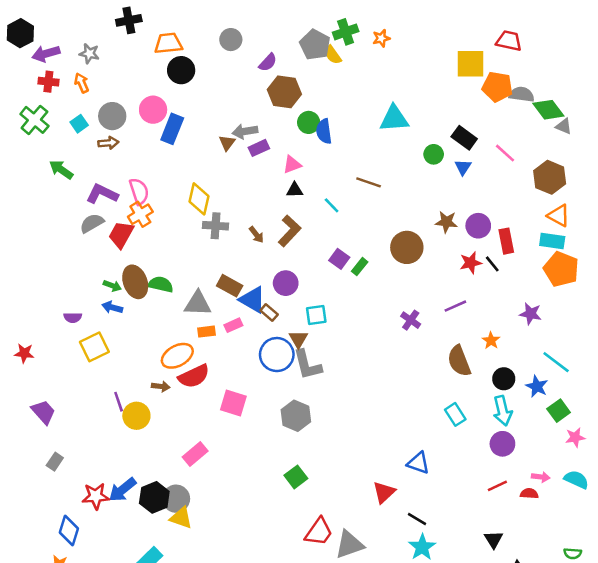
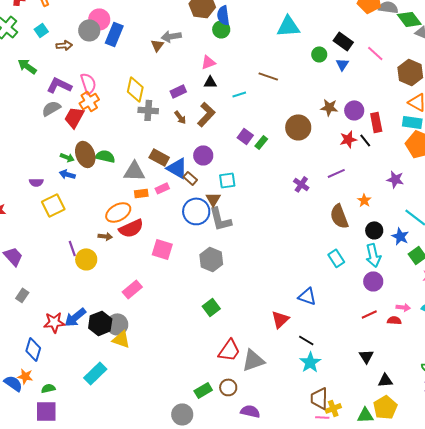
gray circle: (112, 116) -> (89, 30), moved
blue semicircle: (324, 131) -> (223, 15), moved
purple rectangle: (259, 148) -> (178, 91), moved
cyan line: (332, 205) -> (239, 94), turned -64

